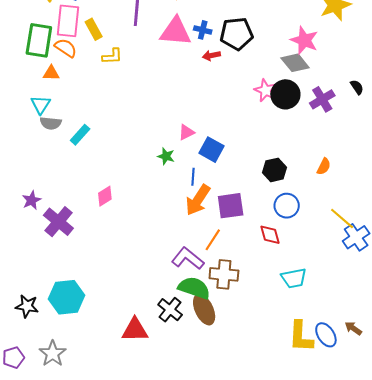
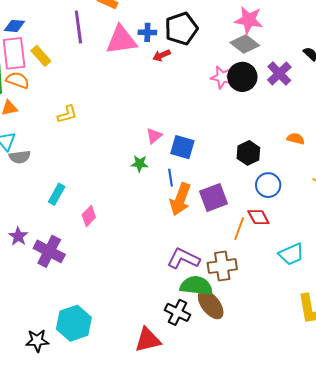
yellow L-shape: (112, 56) -> (67, 114), moved
cyan rectangle: (80, 135) -> (57, 194), moved
orange semicircle: (324, 167) -> (296, 139), turned -90
orange line: (213, 240) -> (239, 229), moved

